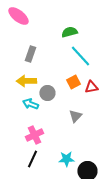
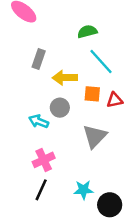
yellow arrow: (26, 81) -> (65, 78), moved
orange square: (73, 82) -> (92, 94), turned 32
gray triangle: (75, 116) -> (95, 136), size x1.5

